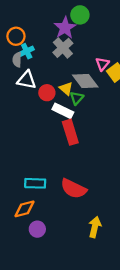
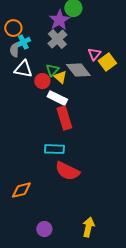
green triangle: (77, 98) -> (52, 70), moved
cyan rectangle: (35, 183) -> (54, 149), moved
yellow arrow: (95, 227) -> (88, 227), moved
purple circle: (37, 229) -> (44, 229), moved

